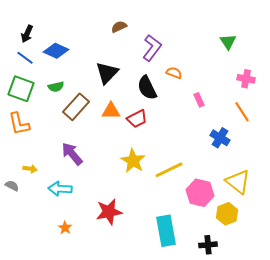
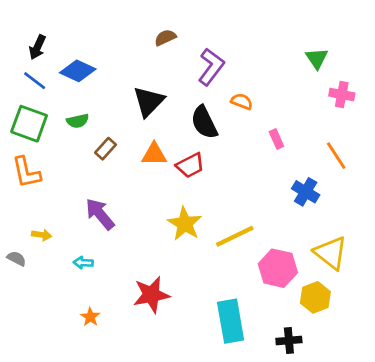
pink cross: (246, 79) -> (342, 95), moved
brown rectangle: (76, 107) -> (106, 149), size x0.6
cyan arrow: (60, 189) -> (83, 263), size x0.6

